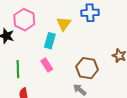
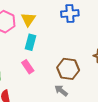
yellow triangle: (64, 24) -> (28, 19), moved

